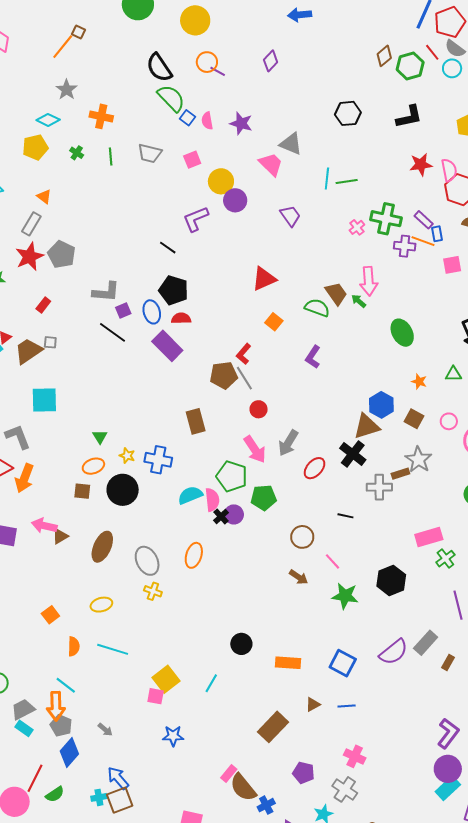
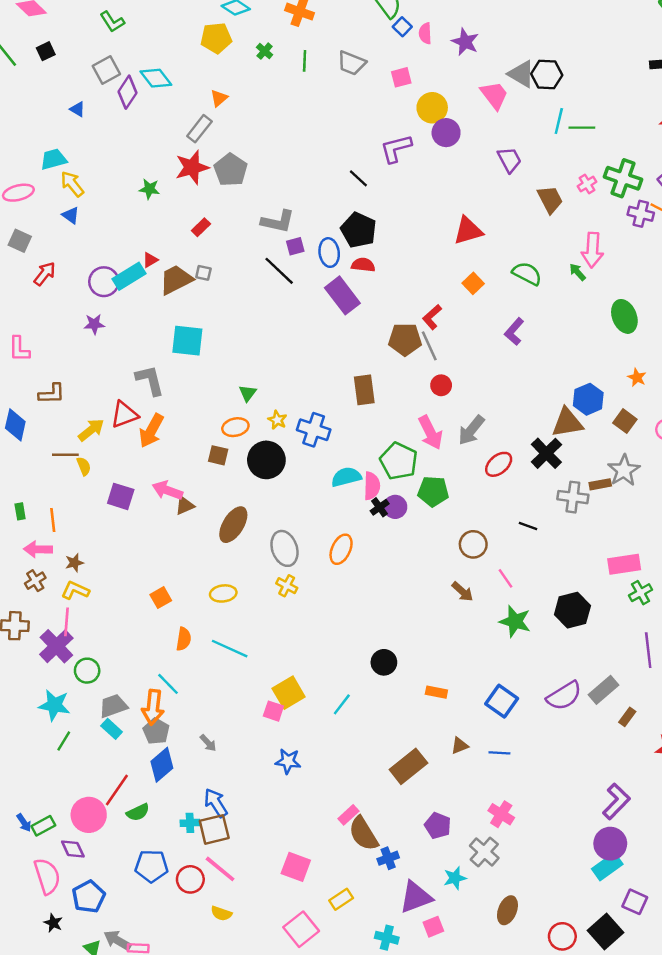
black hexagon: (348, 113) -> (547, 74), moved
orange triangle: (44, 196) -> (219, 98), turned 35
brown trapezoid: (336, 294) -> (550, 199), moved
orange rectangle: (288, 663) -> (436, 692), size x0.7

